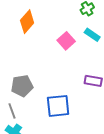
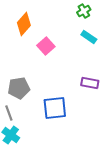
pink square: (66, 41) -> (46, 46), moved

